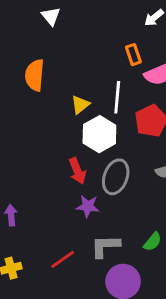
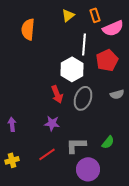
yellow triangle: (80, 105) -> (68, 15), moved
purple star: (88, 206) -> (52, 123), moved

